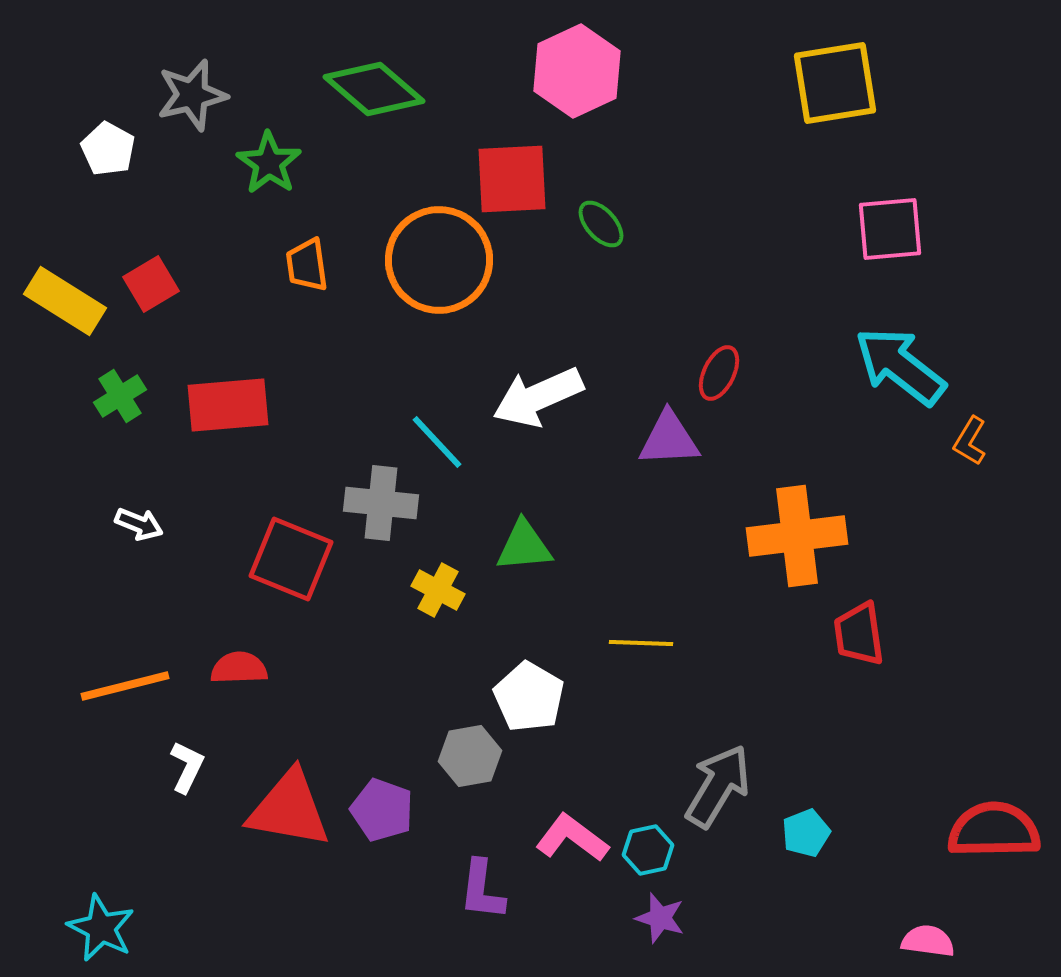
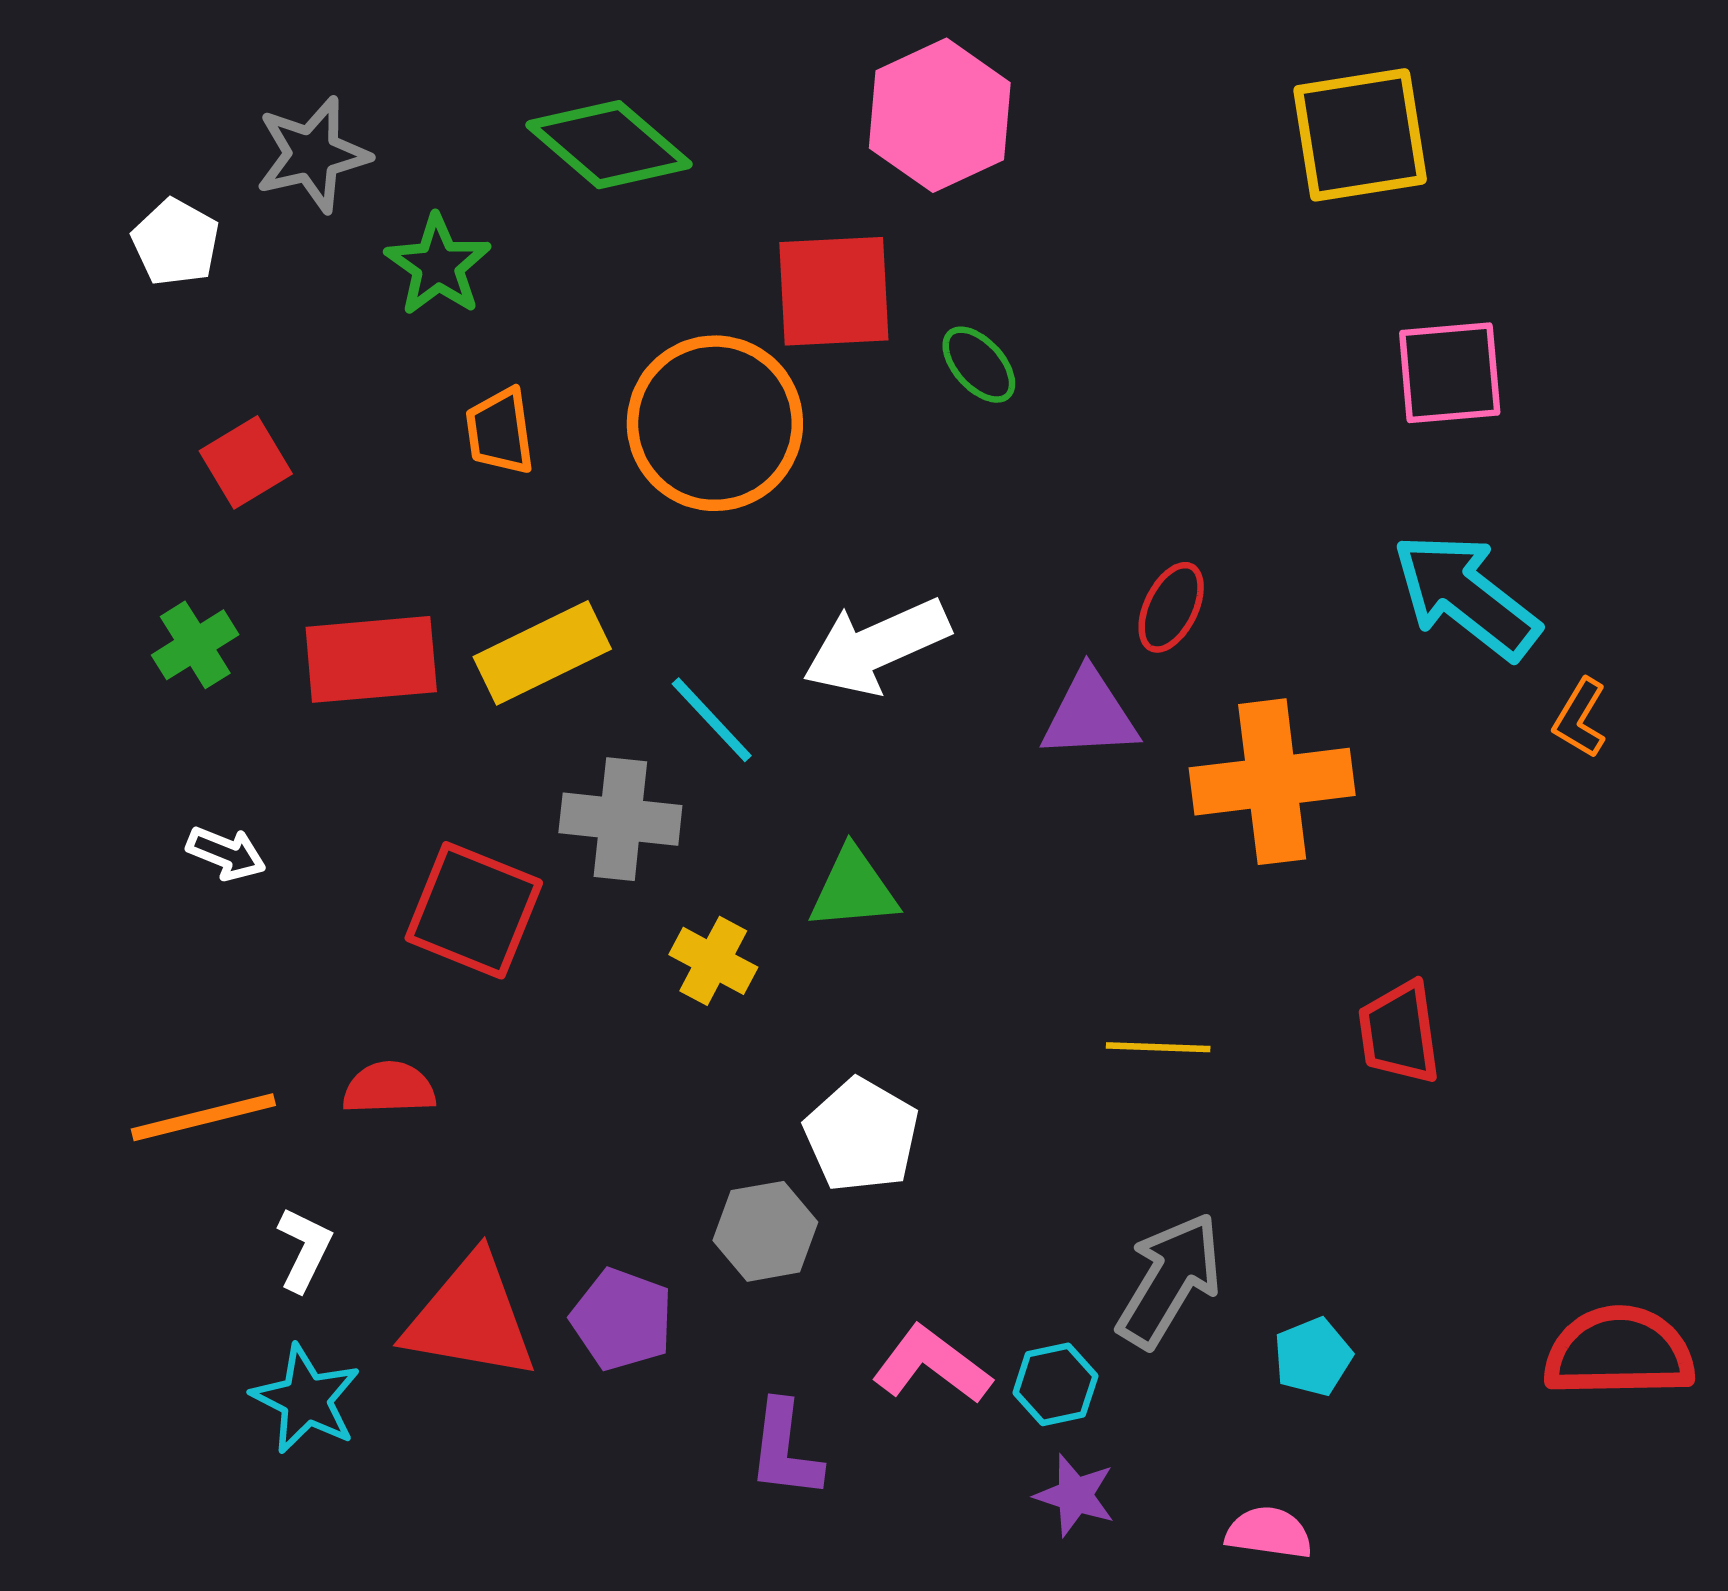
yellow rectangle: (65, 301) -> (542, 653), moved, turned -58
orange cross: (797, 536) -> (1272, 782), moved
yellow line: (641, 643) -> (1158, 1047), moved
cyan star: (101, 928) -> (306, 1399), moved
pink semicircle: (928, 941) -> (1269, 1533), moved

